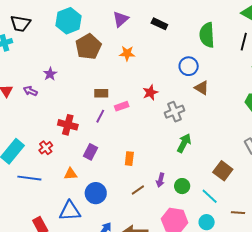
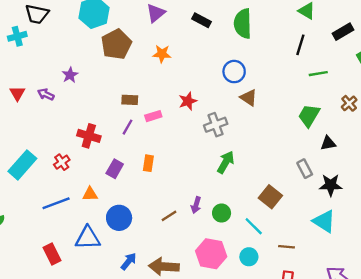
green semicircle: (207, 35) -> (243, 24), moved
orange rectangle: (129, 159) -> (148, 163), moved
blue line: (29, 178) -> (56, 203), moved, turned -30

